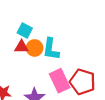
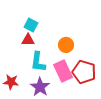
orange circle: (35, 48) -> (66, 45), moved
cyan L-shape: (51, 49) -> (38, 62), moved

